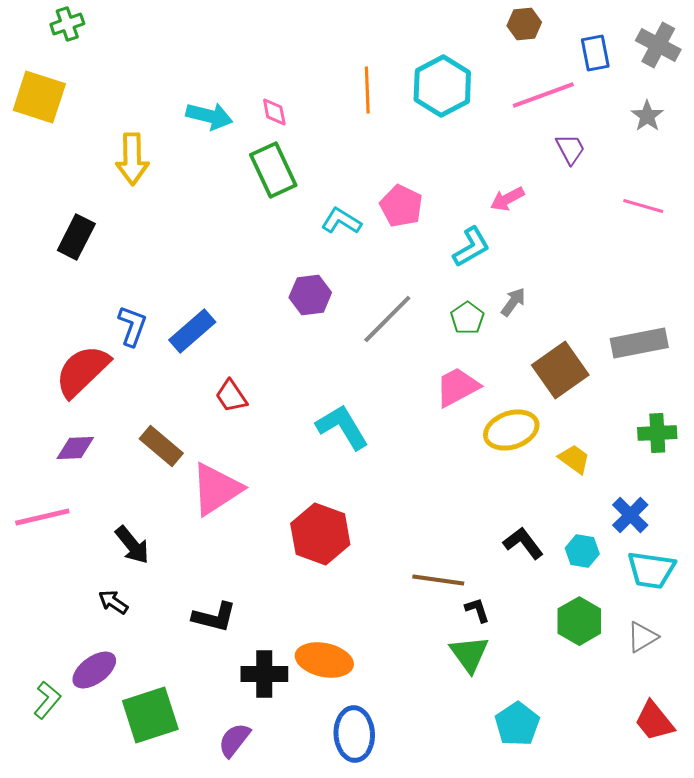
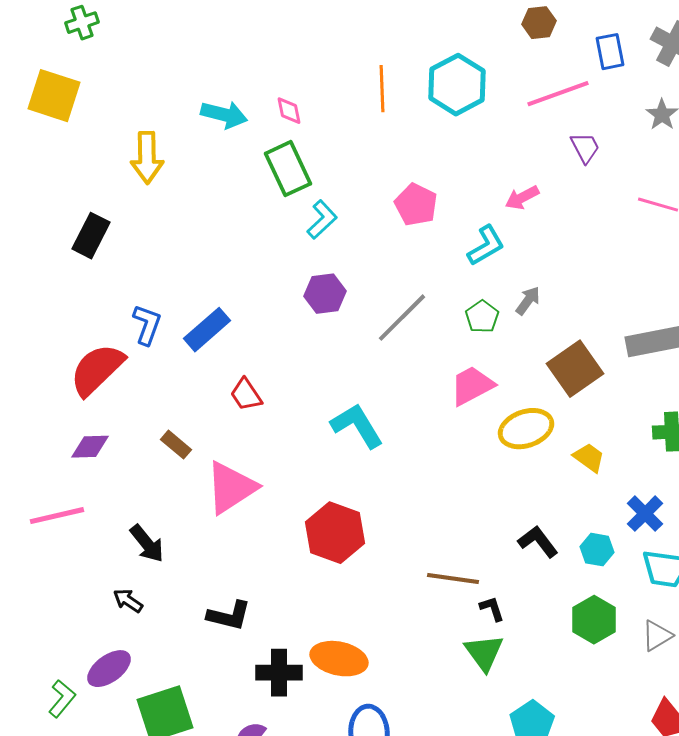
cyan L-shape: (341, 221) -> (322, 220), moved, turned 105
brown rectangle: (161, 446) -> (176, 445), size x0.7

